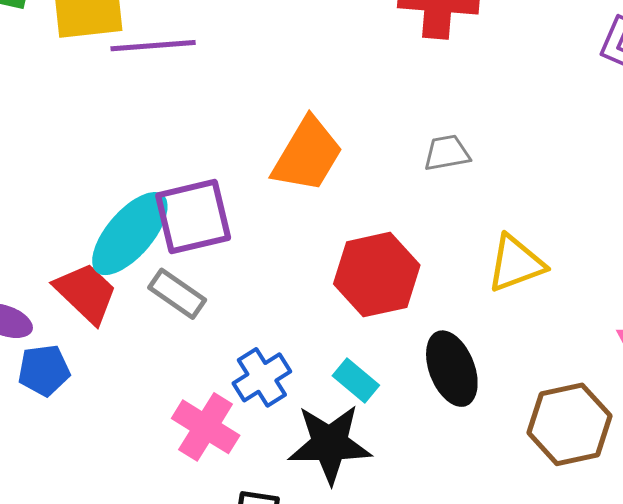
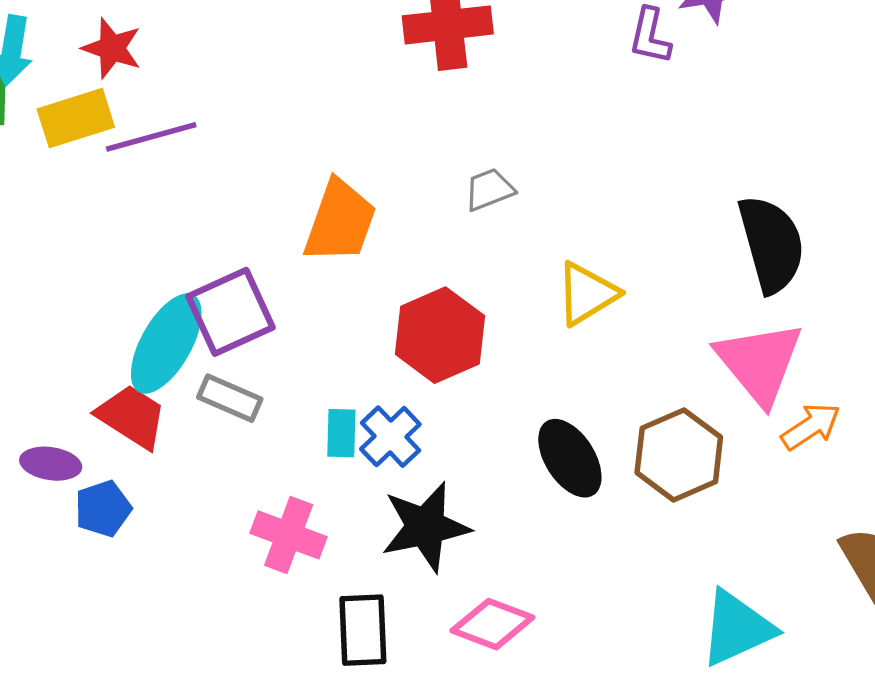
black ellipse: (452, 369) -> (570, 458), moved
blue cross: (262, 377) -> (390, 437), moved
cyan rectangle: (356, 380) -> (341, 433), moved, turned 63

